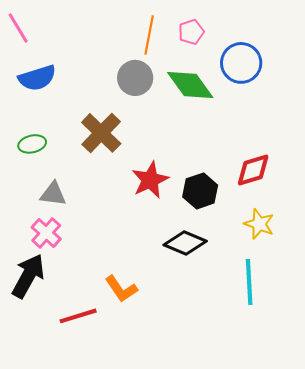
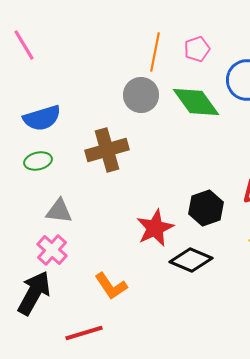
blue semicircle: (37, 78) -> (42, 118), moved
brown cross: (101, 133) -> (107, 150), turned 30
red star: (150, 180) -> (155, 228), moved
orange L-shape: (121, 289) -> (111, 286), moved

